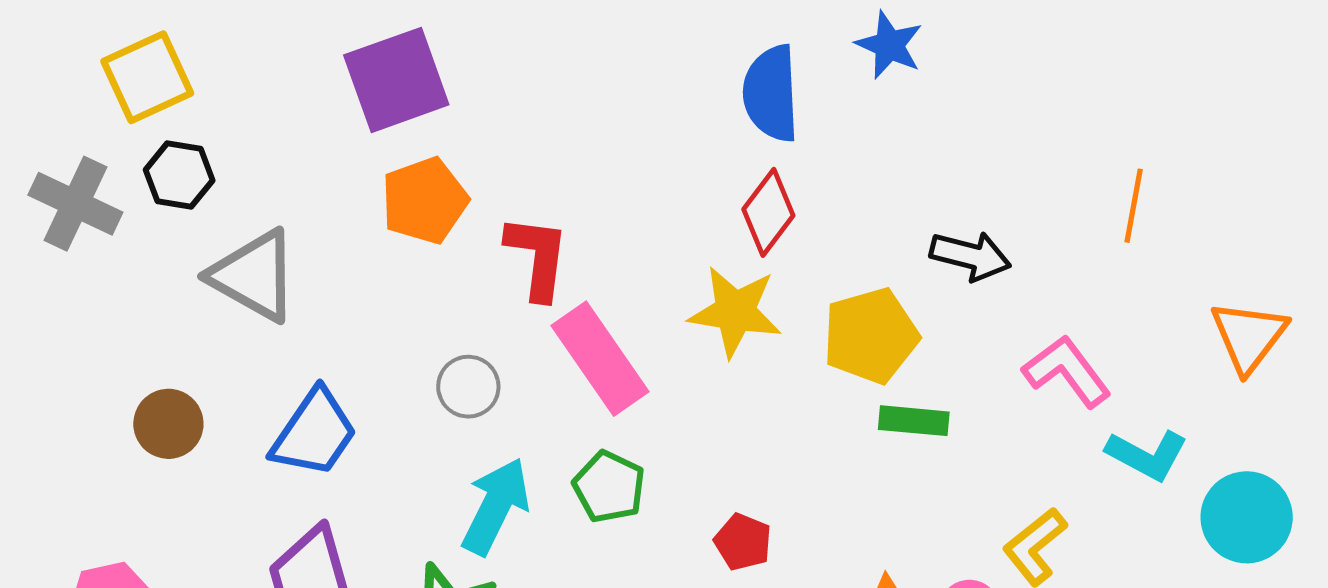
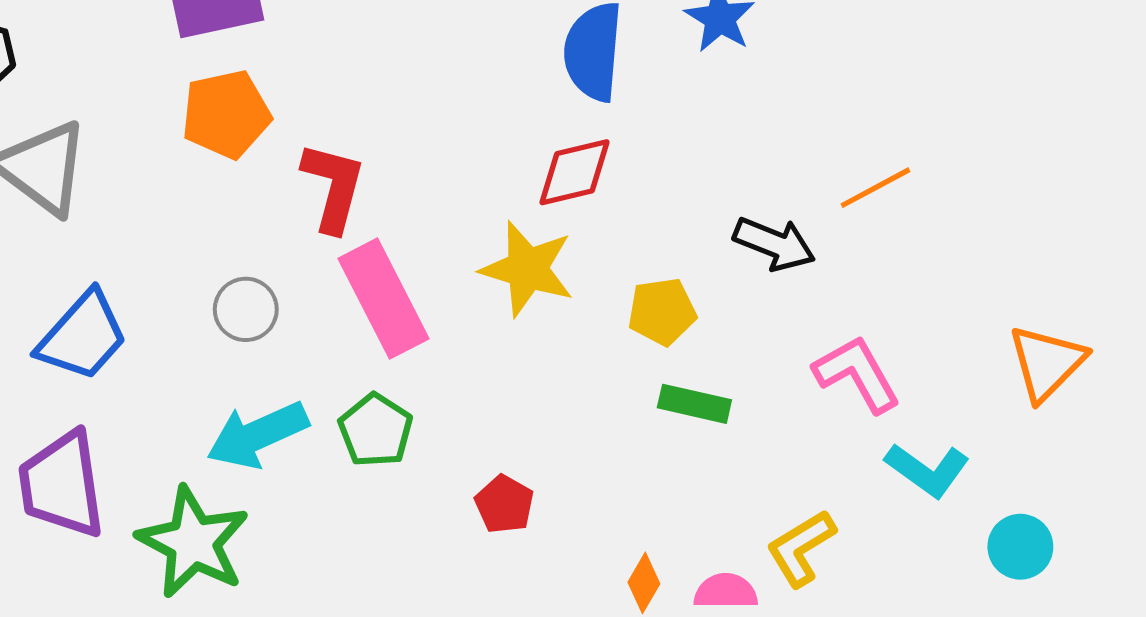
orange line: (1134, 206) -> (875, 188), moved, turned 44
red diamond: (768, 212) -> (574, 172), turned 32
yellow pentagon: (871, 336) -> (662, 312), size x0.7
cyan arrow: (496, 506) -> (257, 435), turned -148
cyan circle: (1247, 517) -> (1020, 547), size x0.7

